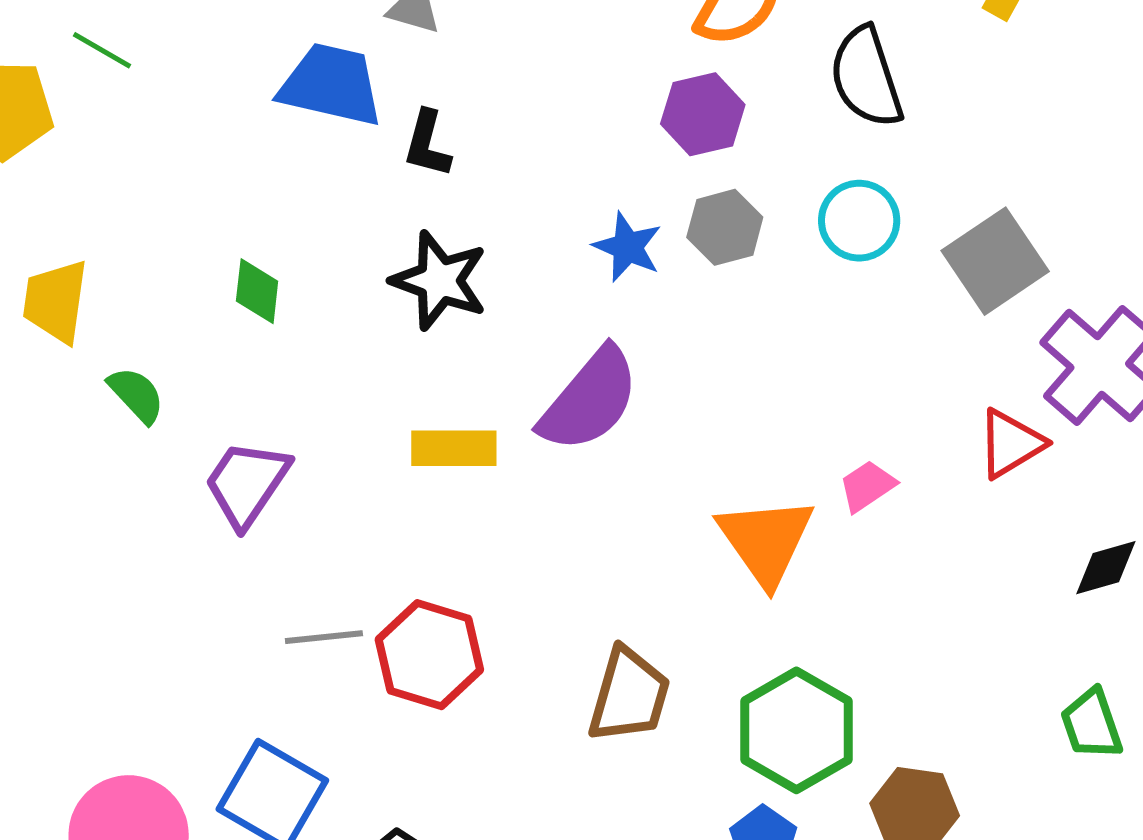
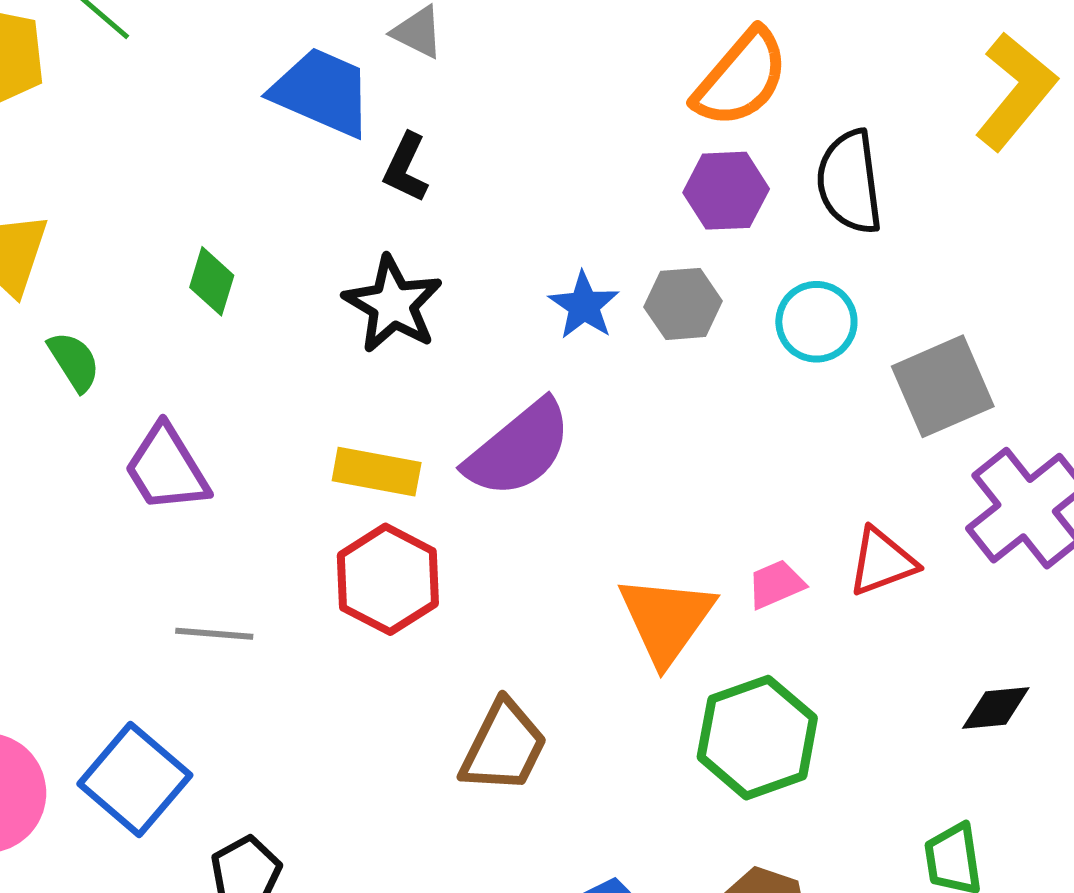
purple hexagon: (703, 114) -> (726, 191), moved
red triangle: (1011, 444) -> (882, 562), moved
purple trapezoid: (247, 483) -> (166, 469), turned -76
red hexagon: (429, 655) -> (388, 579), moved
green hexagon: (796, 730) -> (757, 738), moved

